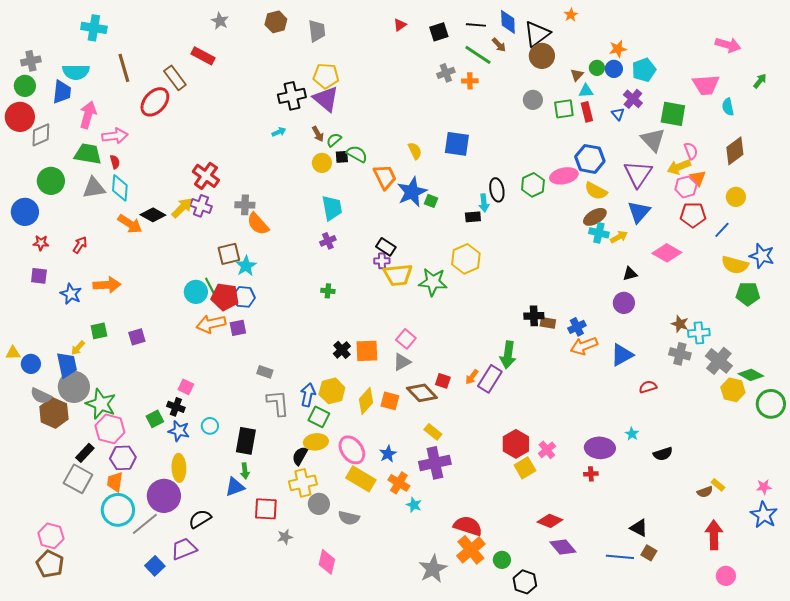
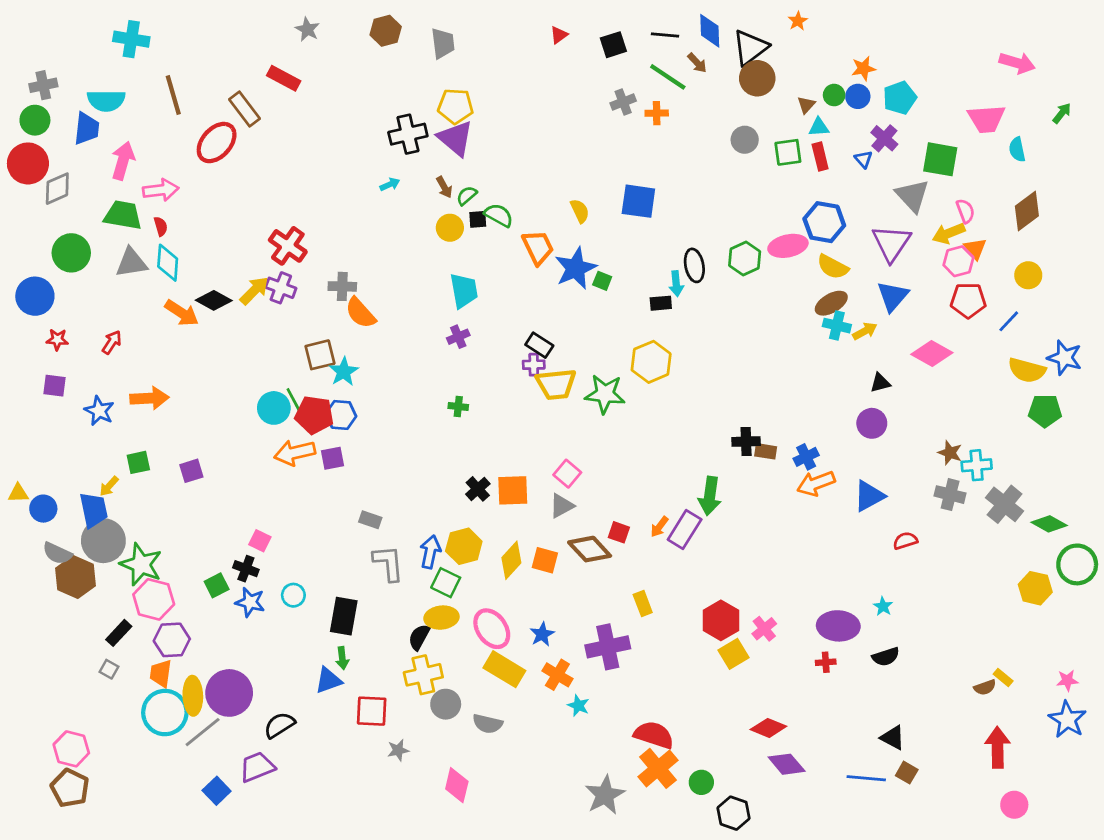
yellow hexagon: (733, 390) -> (1035, 588), moved
yellow rectangle: (433, 432) -> (643, 604), moved, turned 30
black semicircle: (663, 454) -> (886, 657), moved
yellow ellipse: (179, 468) -> (193, 696), moved
gray square: (78, 479) -> (109, 669), size x0.5

